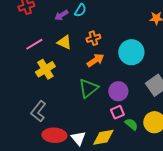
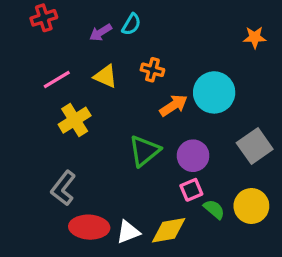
orange cross: (93, 38) -> (152, 70), turned 32
orange arrow: (95, 60) -> (174, 105), moved
white triangle: (78, 138) -> (128, 232), turned 49

